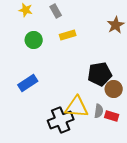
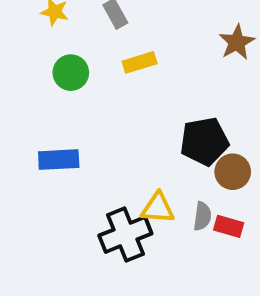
blue rectangle: (28, 83) -> (59, 160), turned 30
yellow triangle: (77, 107) -> (158, 208), size x0.7

